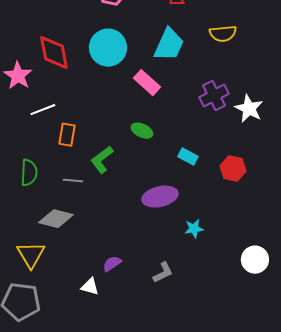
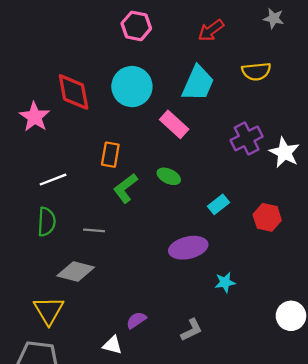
white line: (43, 110) -> (53, 180), moved
orange rectangle: (67, 135) -> (110, 155), moved
cyan rectangle: (188, 157) -> (218, 204), turned -66
green L-shape: (102, 160) -> (125, 188), moved

